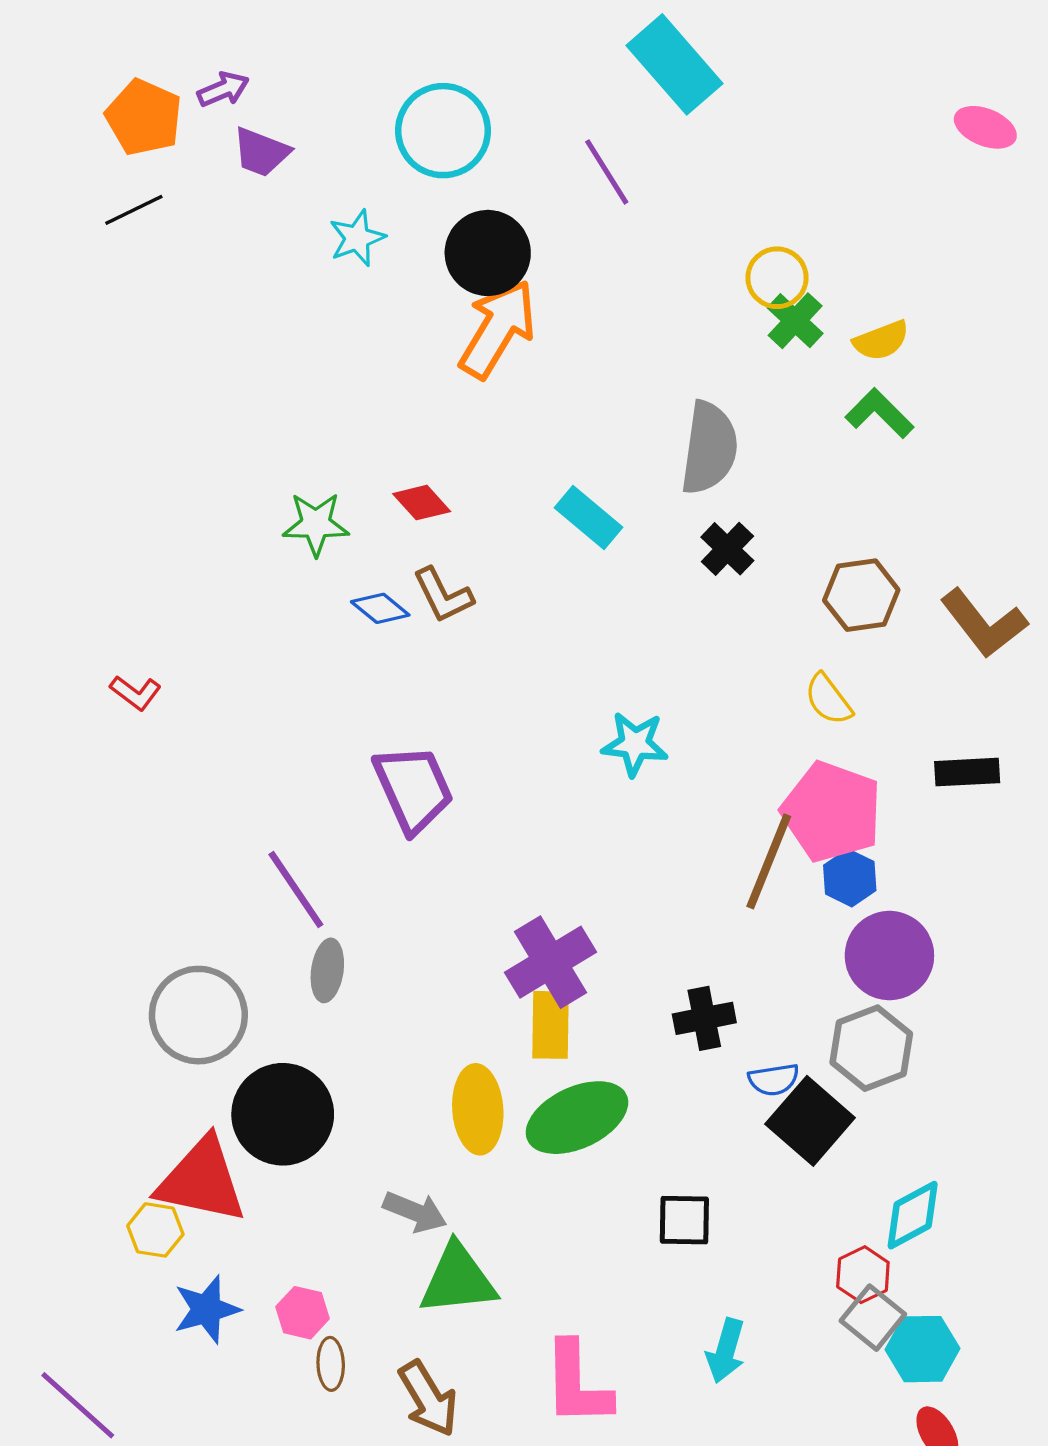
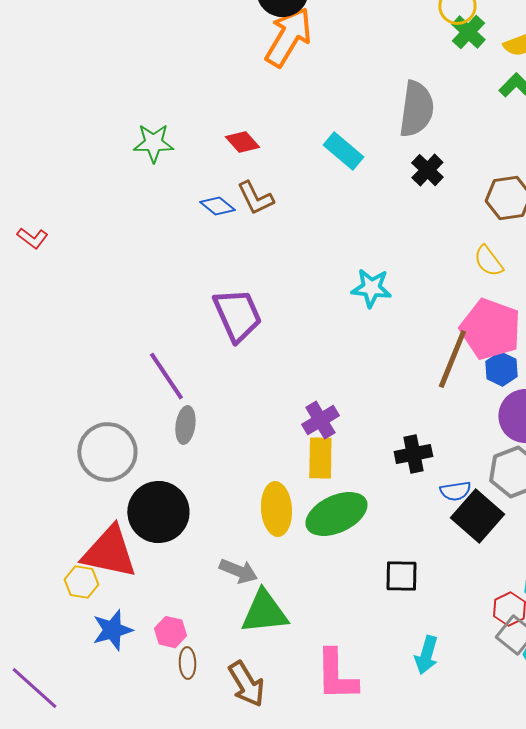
green star: (316, 524) -> (153, 143), moved
red L-shape: (136, 693) -> (32, 238), moved
purple cross: (551, 962) -> (320, 420), size x0.7

